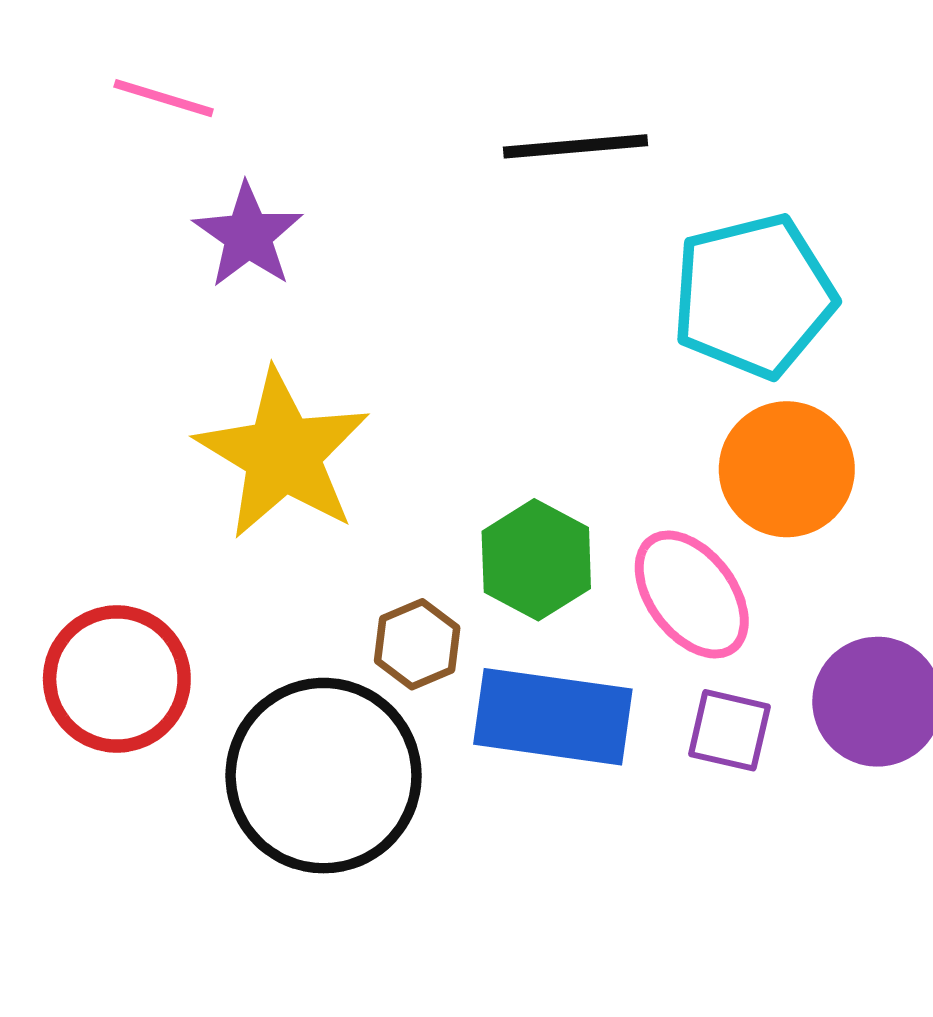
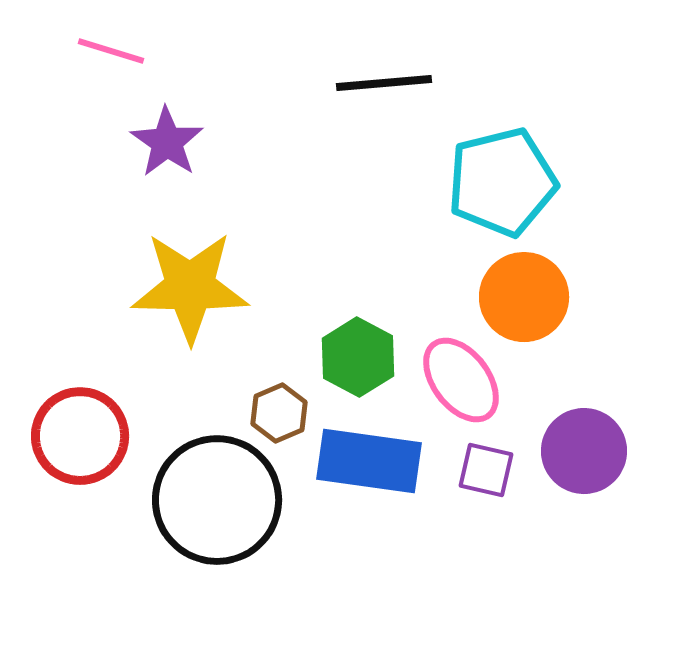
yellow star: (283, 454) -> (190, 287), turned -30

